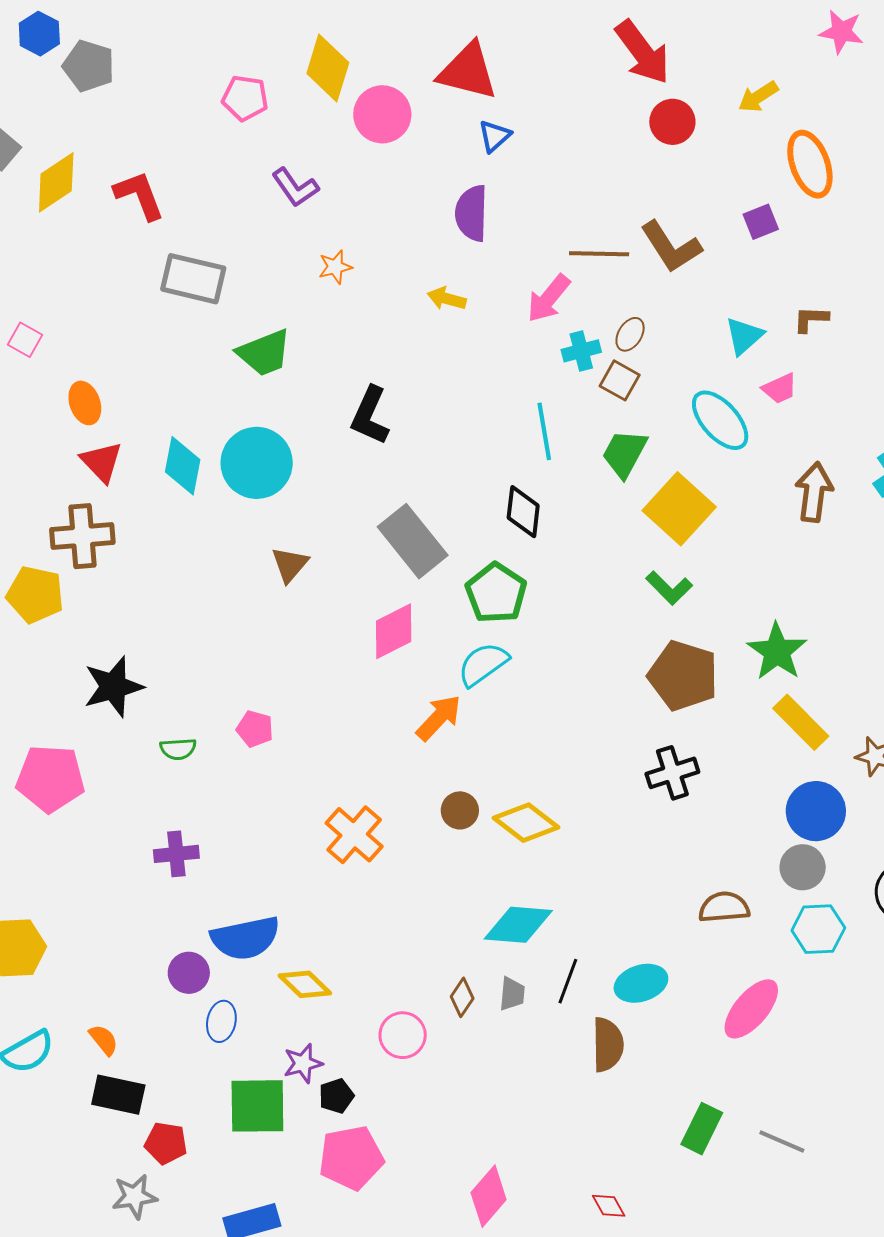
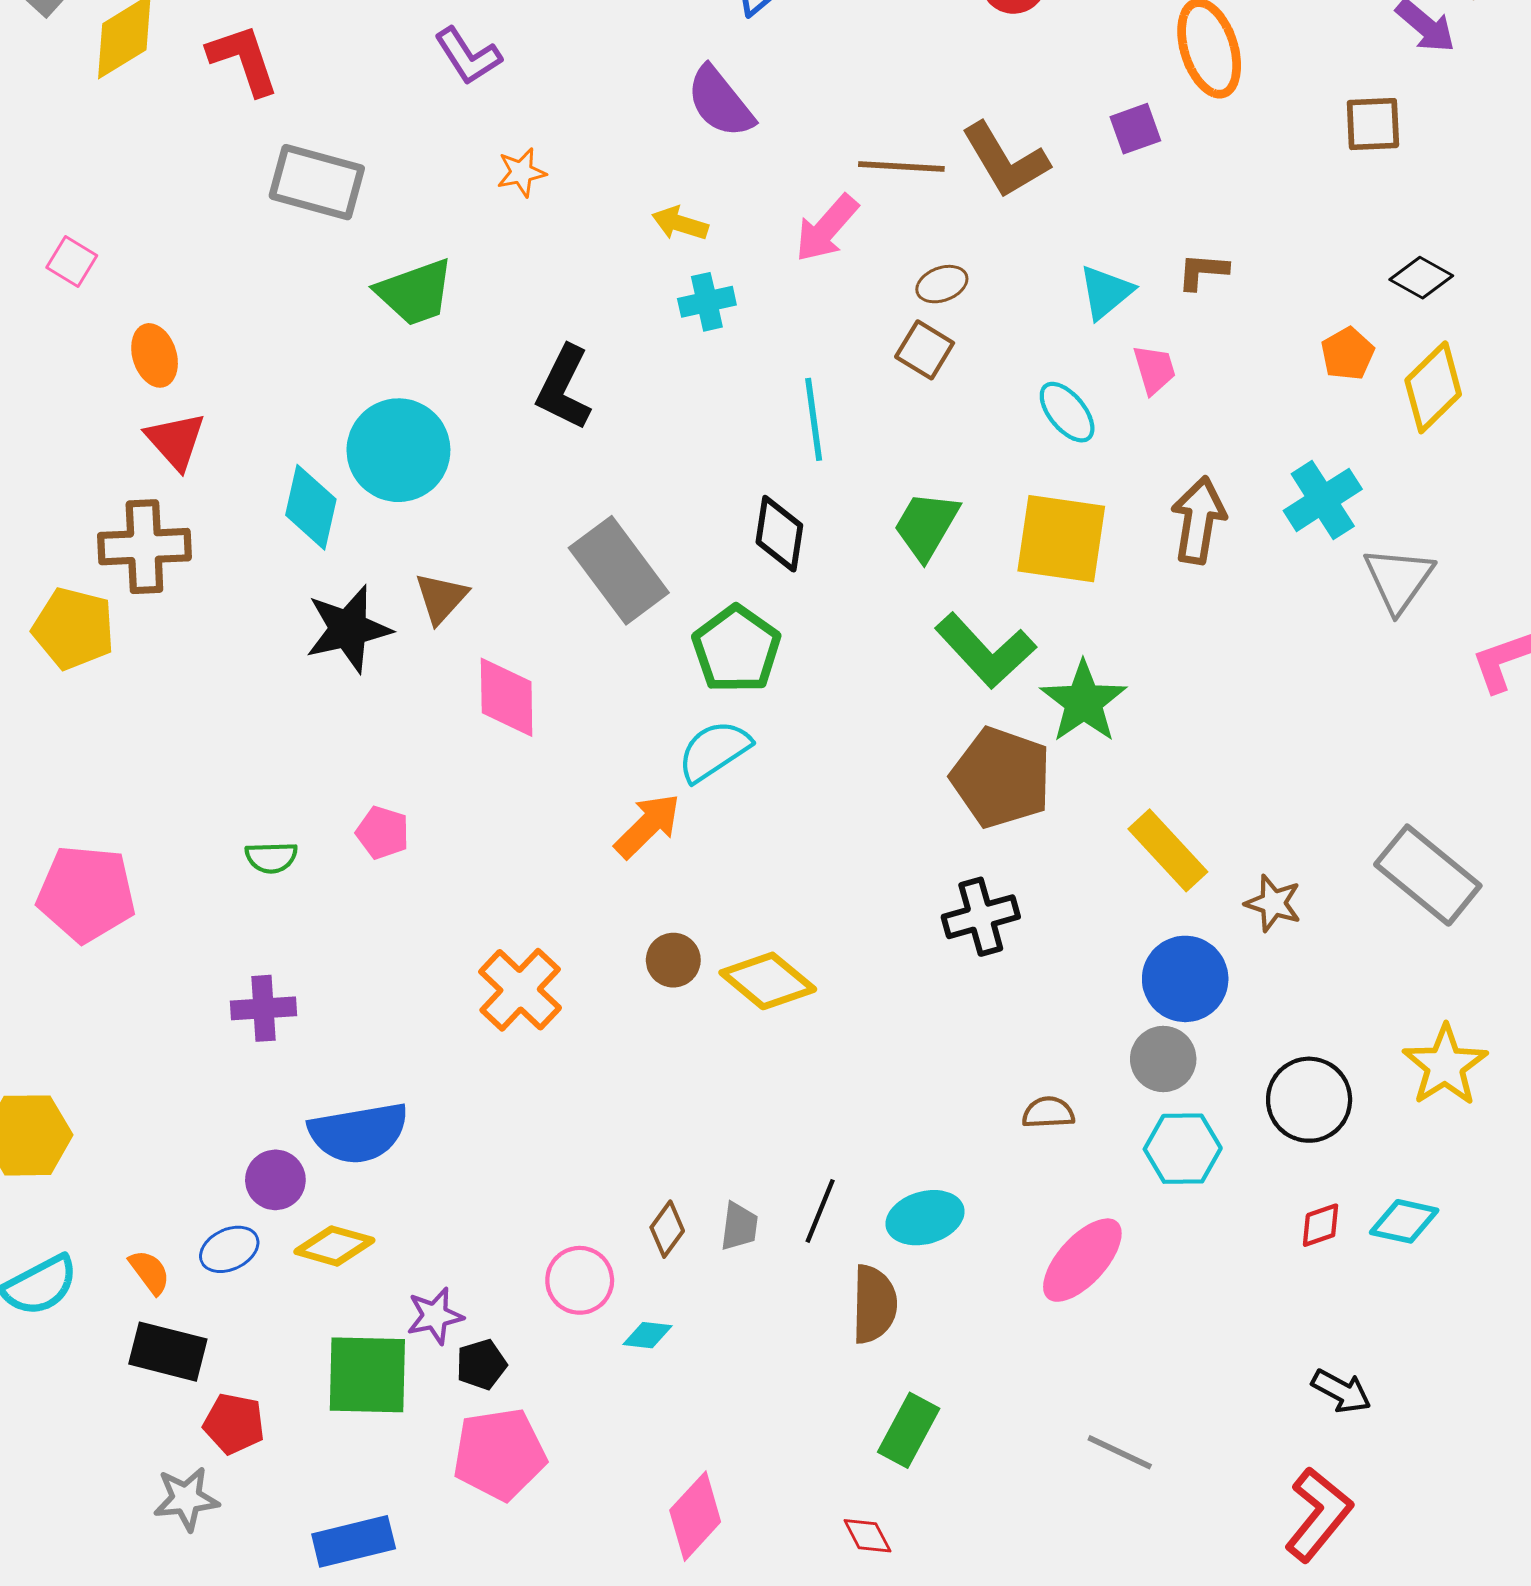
purple semicircle: (472, 213) -> (720, 102), turned -42
brown ellipse: (630, 334) -> (942, 284), turned 36
cyan cross: (581, 351) -> (707, 302), moved
pink trapezoid: (780, 389) -> (1154, 369), turned -84
cyan ellipse: (720, 420) -> (1067, 412), size x0.7
green trapezoid: (624, 453) -> (926, 525), moved
cyan diamond: (183, 466) -> (311, 507), moved
yellow square: (679, 509) -> (1061, 539), moved, turned -36
green L-shape: (669, 588) -> (985, 651), size x1.5
pink diamond: (394, 631) -> (507, 697), moved, turned -66
green star: (777, 652) -> (1084, 702), moved
black star: (113, 687) -> (348, 629), moved
brown semicircle: (724, 907) -> (1048, 1113), size x0.7
cyan diamond: (518, 925) -> (647, 1335), moved, size x0.5
yellow diamond: (305, 984) -> (334, 1246), moved, turned -30
blue ellipse: (221, 1021) -> (229, 1249), moved, turned 51
green rectangle: (702, 1129) -> (909, 1430), moved

